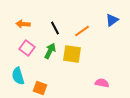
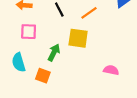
pink square: (27, 48) -> (29, 32), turned -35
green arrow: (50, 51) -> (54, 52), moved

